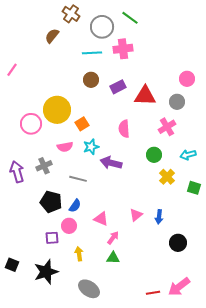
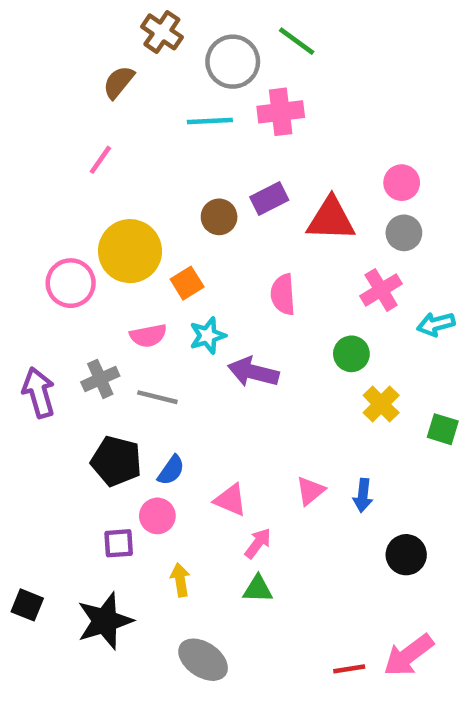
pink line: (12, 70) -> (100, 160), moved
pink circle: (187, 79) -> (402, 183), moved
brown circle: (91, 80) -> (219, 217), moved
cyan arrow: (188, 155) -> (436, 324), moved
gray line: (78, 179) -> (157, 397), moved

